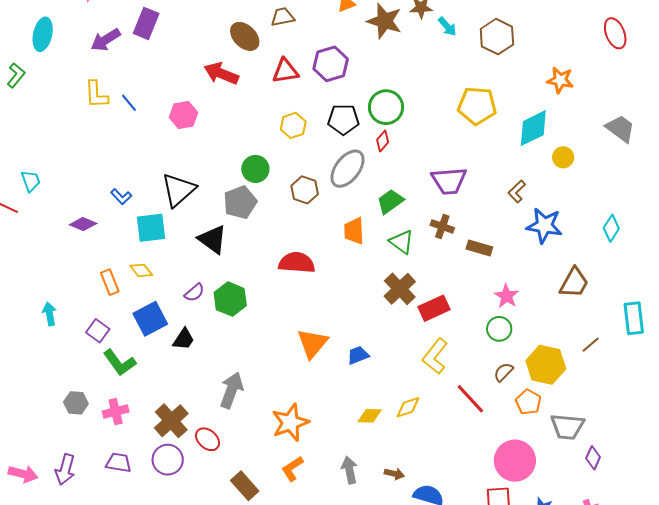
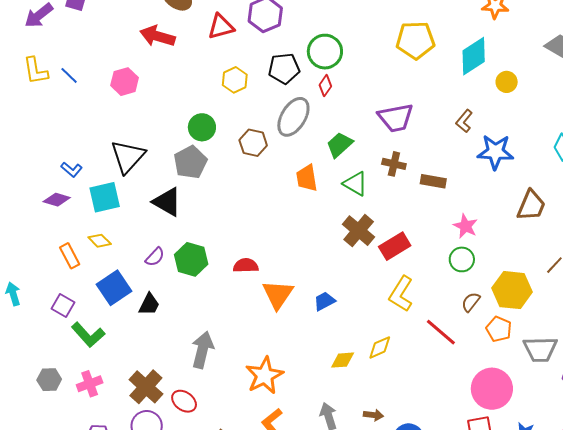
purple diamond: (83, 224) -> (57, 200), moved
red semicircle: (297, 263) -> (246, 266), moved, size x0.7

